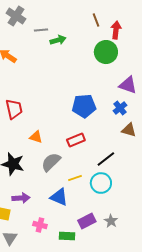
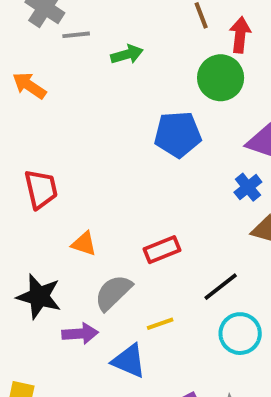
gray line: (41, 30) -> (76, 35), moved
blue pentagon: (84, 106) -> (178, 134), moved
cyan circle: (101, 183) -> (240, 334), moved
purple arrow: (21, 198) -> (80, 334), moved

